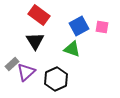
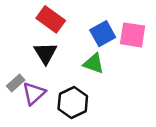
pink square: (102, 27) -> (133, 35), size x1.5

